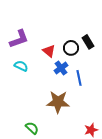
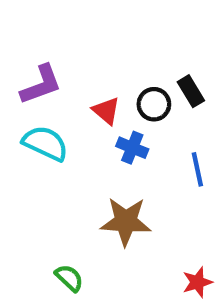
cyan semicircle: (21, 66) -> (45, 143), size x1.5
blue cross: (61, 68) -> (132, 148), turned -32
blue line: (79, 78) -> (197, 169), moved

